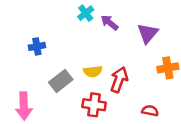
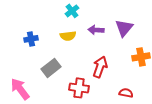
purple arrow: (110, 23) -> (96, 30), moved, turned -35
yellow semicircle: (93, 71) -> (68, 36), moved
pink arrow: (24, 106) -> (20, 89), turned 145

